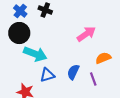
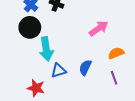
cyan arrow: (35, 54) -> (46, 49), turned 60
purple line: (93, 79) -> (114, 78), moved

